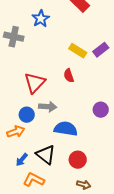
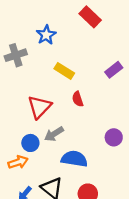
gray cross: (14, 37) -> (16, 55), turned -30
yellow rectangle: (78, 51) -> (64, 71), moved
gray arrow: (48, 107) -> (54, 134), turned 144

